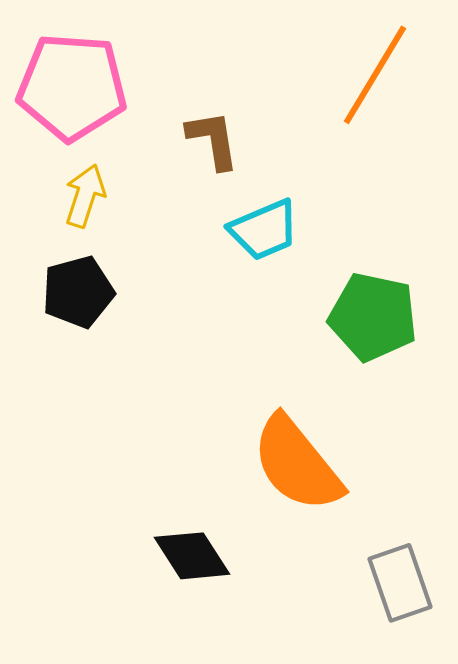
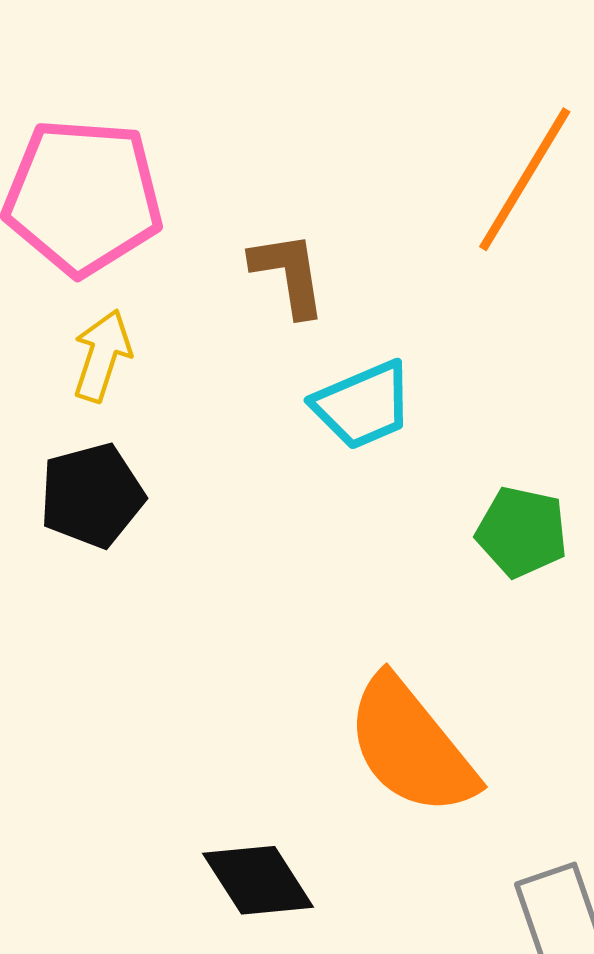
green pentagon: (373, 317) -> (522, 532), size x0.7

